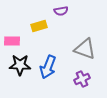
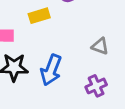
gray triangle: (85, 49) -> (100, 46), size x0.6

